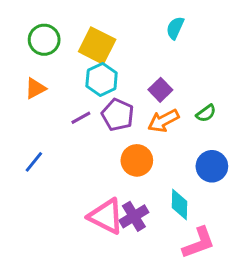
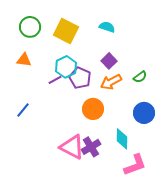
cyan semicircle: (175, 28) -> (107, 27), moved, turned 84
cyan hexagon: (102, 79) -> (66, 67), moved
orange triangle: (35, 88) -> (24, 60), turned 35

